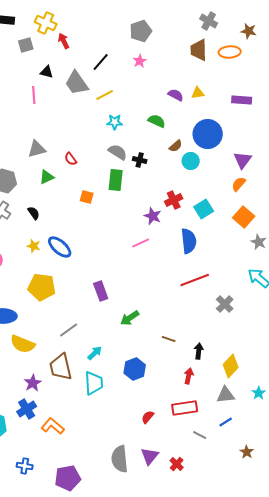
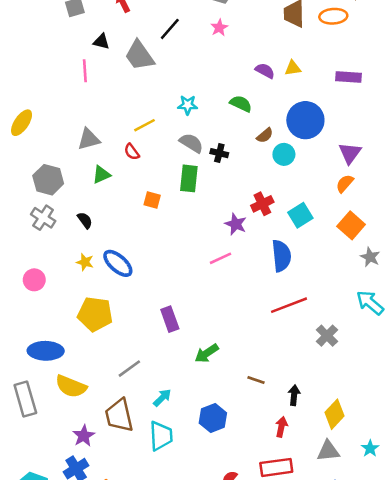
yellow line: (105, 95) -> (144, 125), moved

